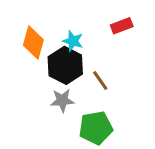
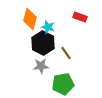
red rectangle: (122, 26) -> (80, 17), turned 40
orange diamond: (33, 43) -> (30, 19), moved

